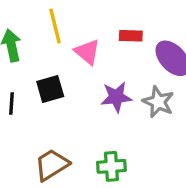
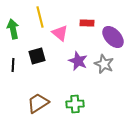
purple star: (116, 97) -> (78, 61), turned 30

